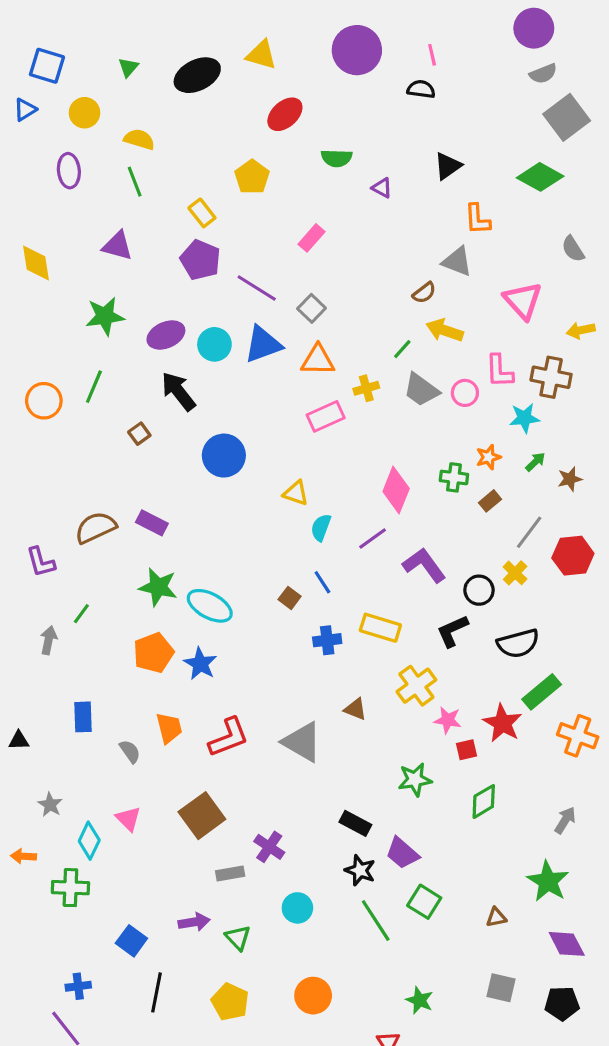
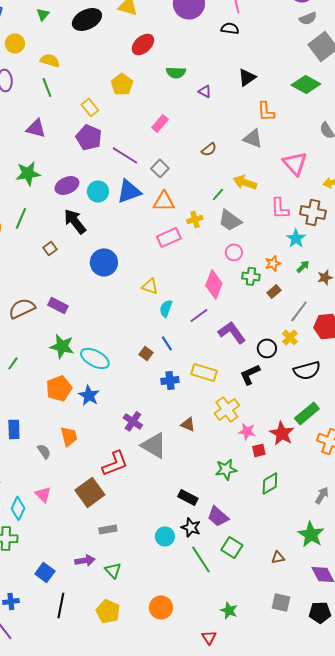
brown semicircle: (424, 293) -> (209, 149), moved
pink circle: (465, 393) -> (234, 252), moved
cyan star: (524, 418) -> (296, 238), turned -30
black semicircle: (518, 643) -> (307, 370), moved
red L-shape: (229, 737) -> (115, 463), moved
purple cross: (269, 847) -> (133, 421), moved
cyan circle: (297, 908) -> (165, 536), moved

